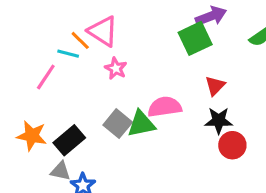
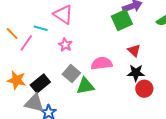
orange line: (80, 40) -> (12, 34), moved
pink star: (116, 68) -> (65, 45), moved
red triangle: (215, 86) -> (134, 51), turned -32
green triangle: (141, 124) -> (85, 86), moved
gray triangle: (60, 171) -> (34, 103), size x1.5

